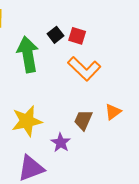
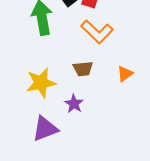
brown trapezoid: (83, 120) -> (83, 69), moved, turned -120

